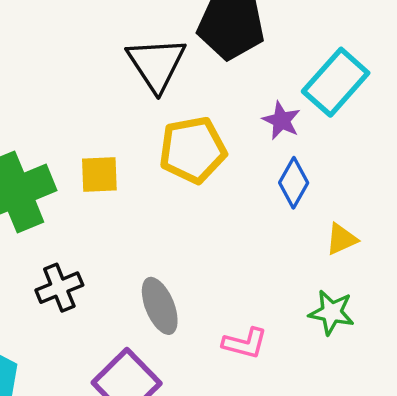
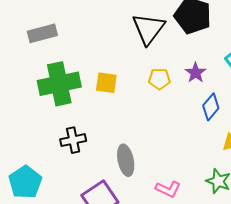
purple star: (281, 121) -> (196, 73), moved
yellow pentagon: (193, 150) -> (159, 79), size x0.6

